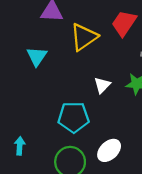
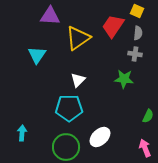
white triangle: (102, 85) -> (78, 80), moved

